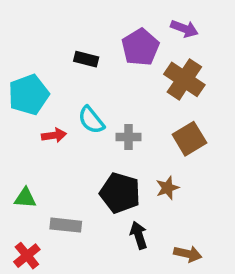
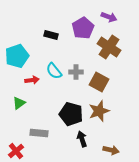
gray cross: (129, 137) -> (76, 72), moved
brown square: (189, 139) -> (99, 82), moved, turned -30
brown star: (167, 188) -> (99, 111), size x1.5
green triangle: (25, 198) -> (19, 103), moved, turned -40

